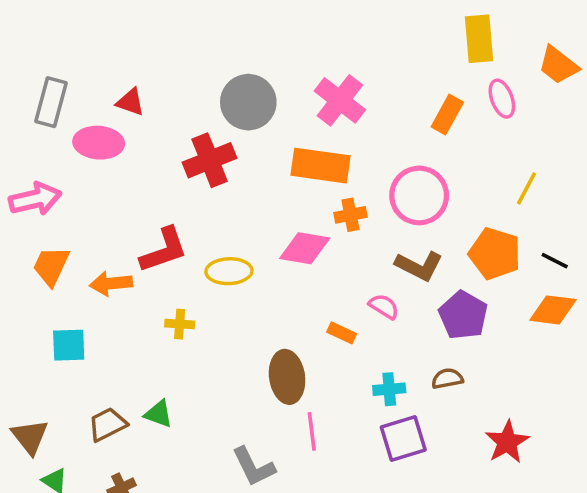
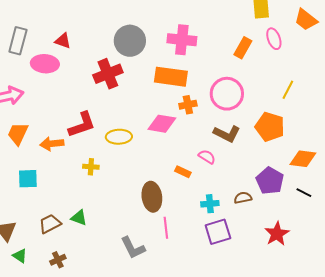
pink cross: (340, 100) -> (182, 40), turned -32
black line: (555, 261) -> (304, 193), moved
purple pentagon: (463, 315) -> (270, 181), moved

